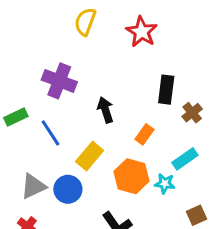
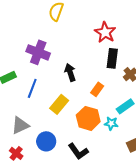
red star: (142, 32) -> (105, 32), moved
blue line: (51, 133) -> (32, 88), turned 54
blue circle: (68, 189) -> (46, 141), moved

